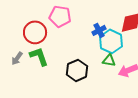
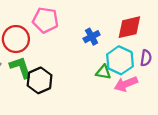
cyan hexagon: (111, 41) -> (120, 60), moved
black hexagon: (77, 70) -> (40, 80), moved

